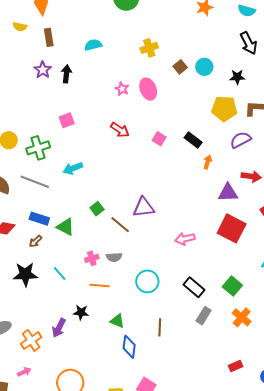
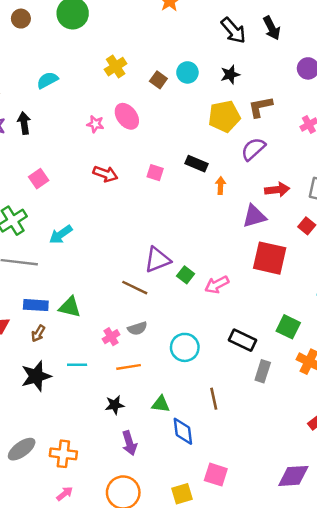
green square: (97, 209) -> (186, 275), moved
cyan line: (60, 274) -> (77, 365), turned -35
purple arrow: (59, 328) -> (129, 443), moved, turned -30
orange cross: (31, 341) -> (63, 454), turned -35

